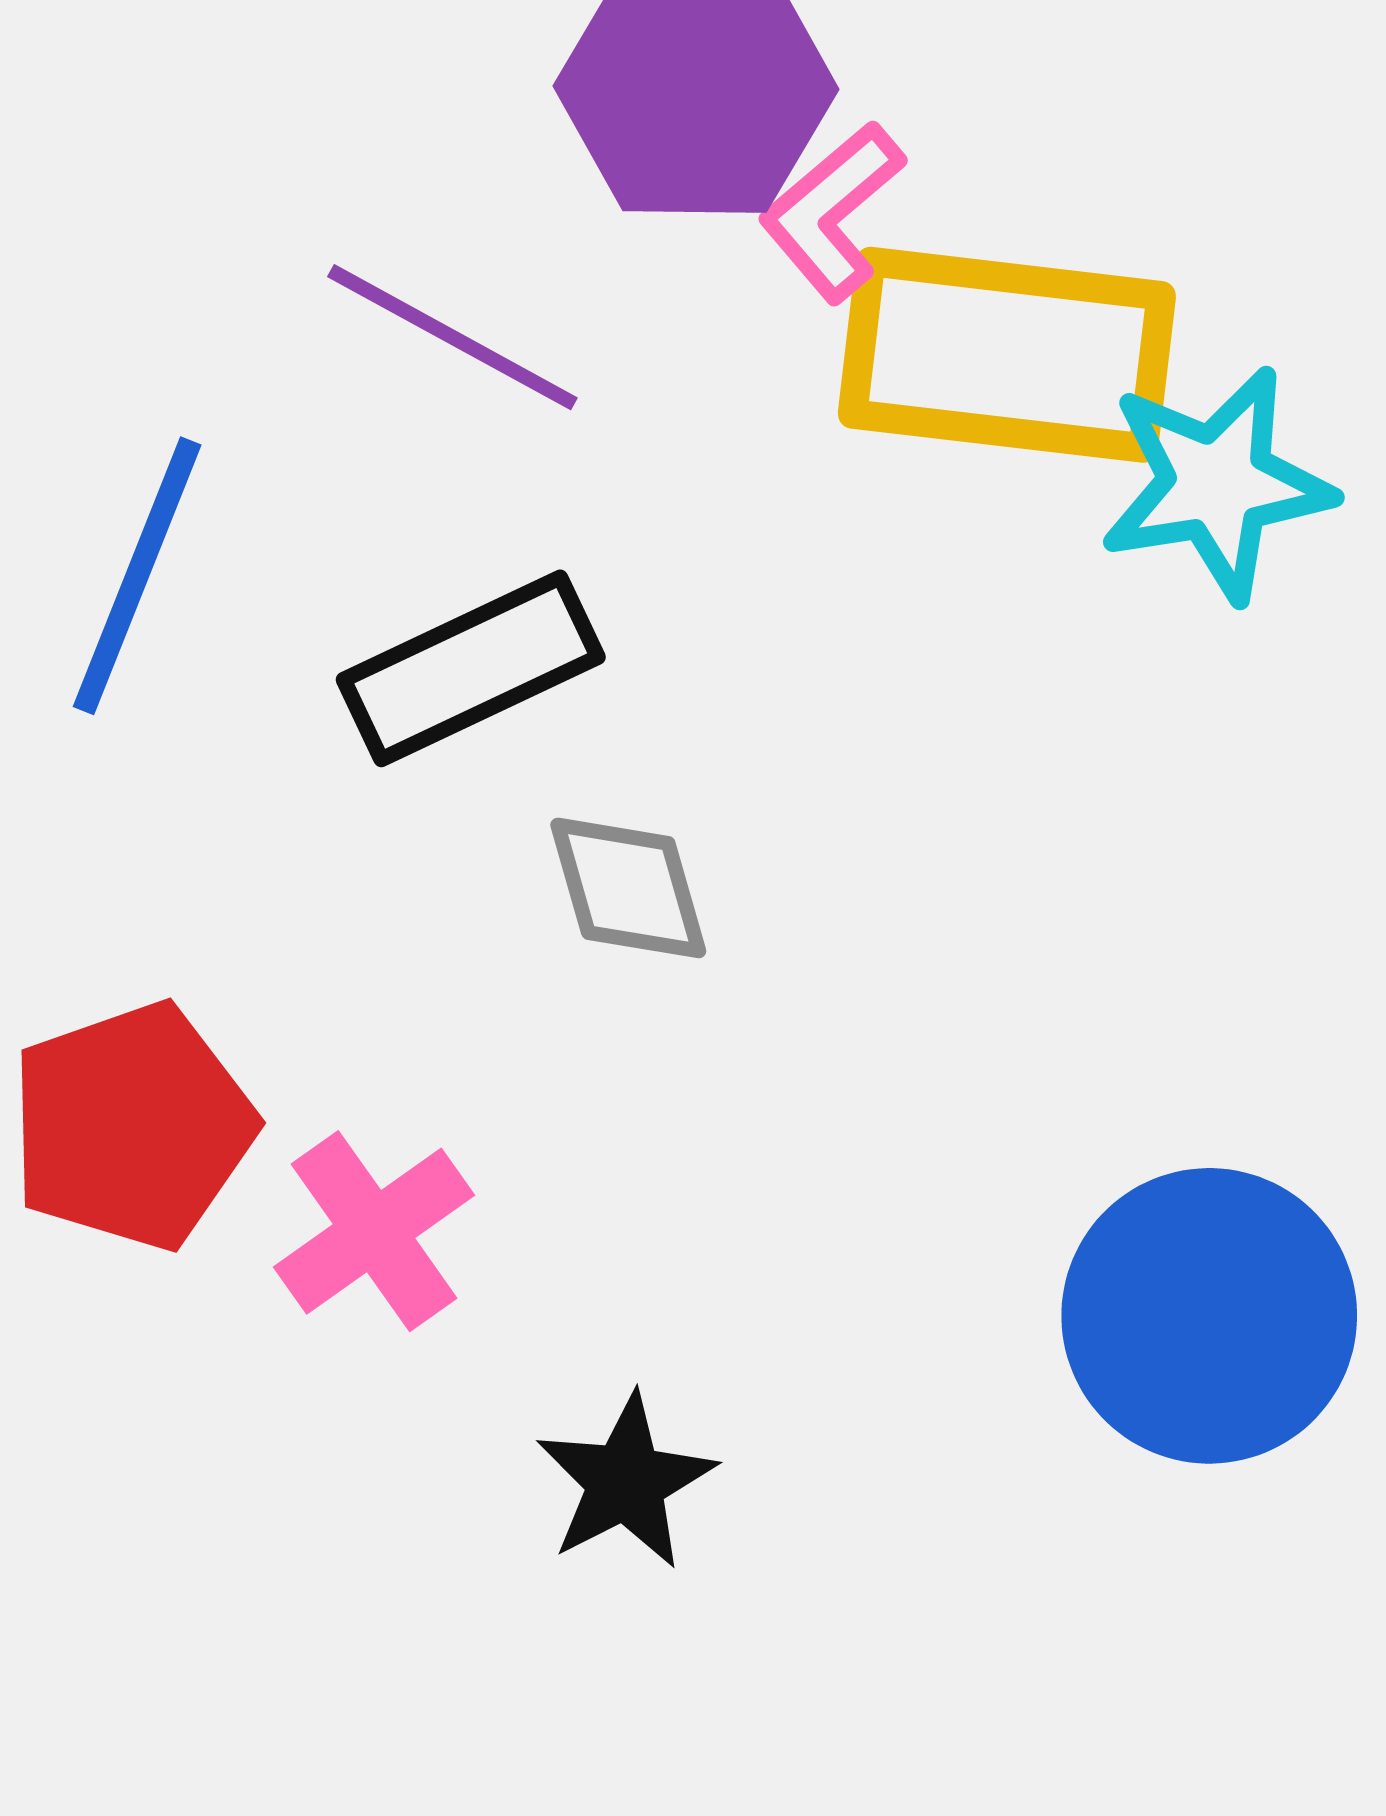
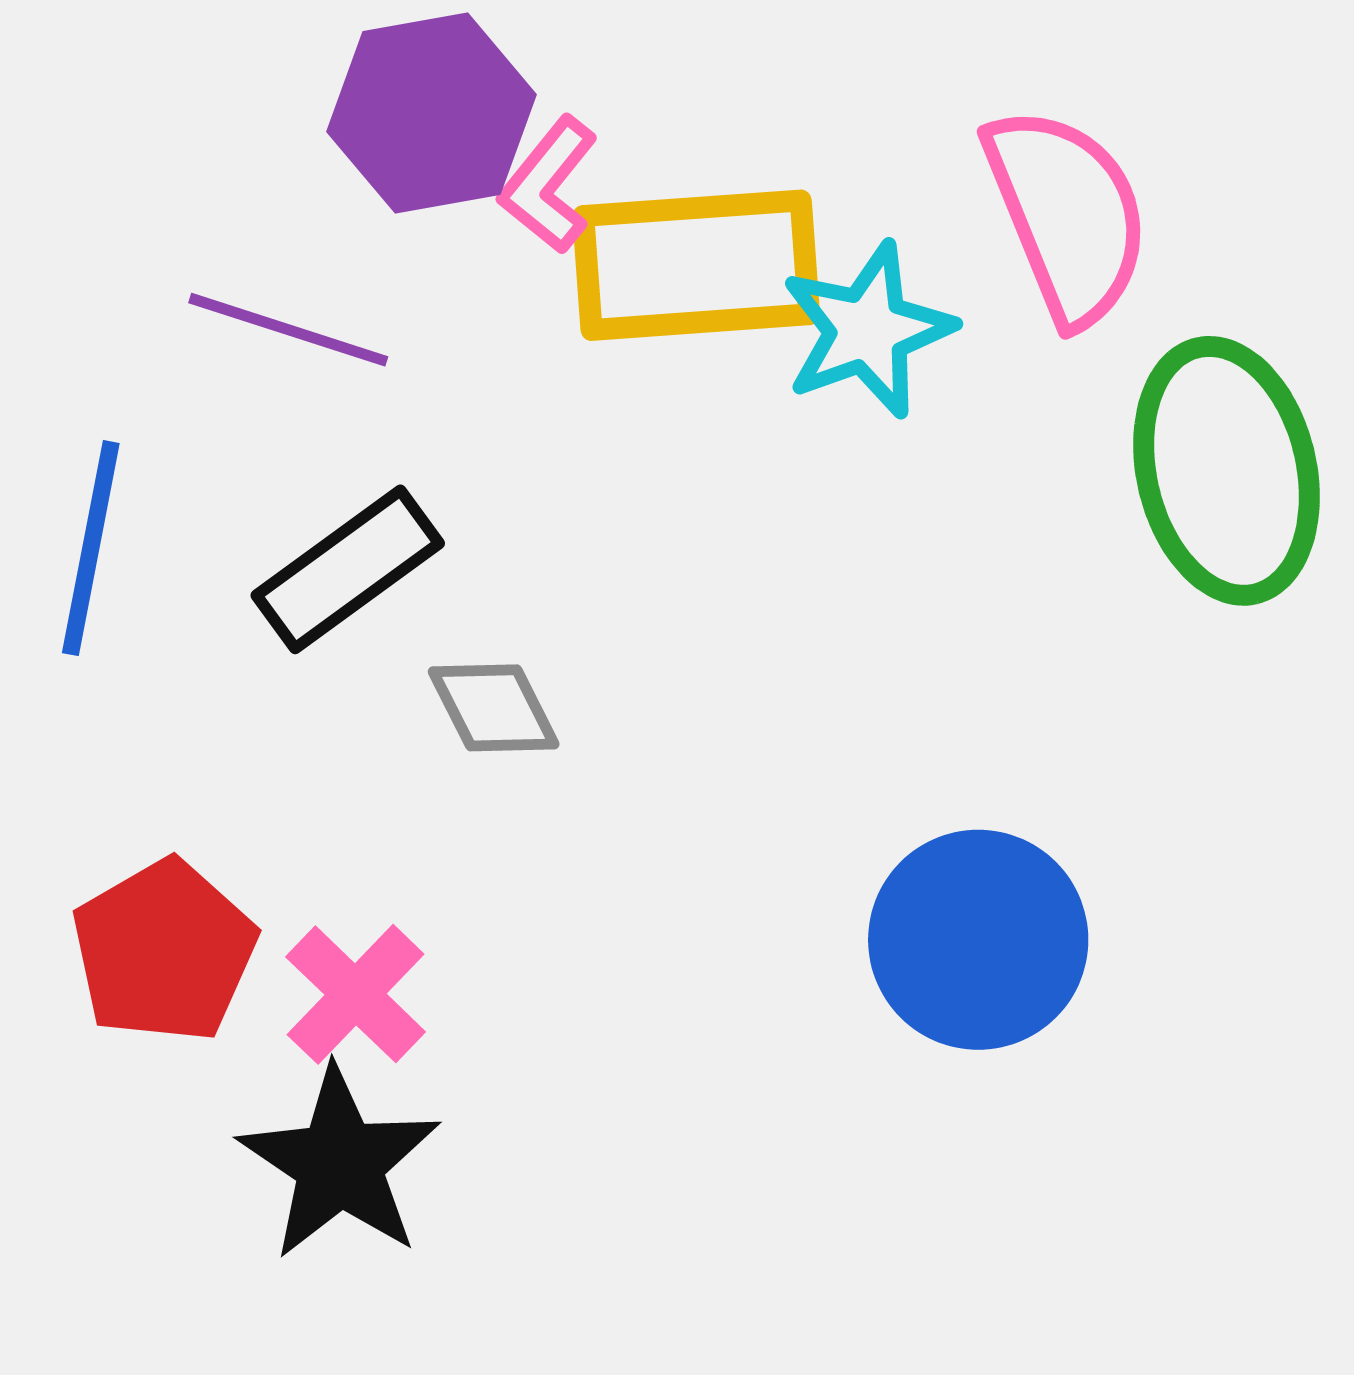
black star: (626, 1482) -> (340, 1163), moved, size x1.5

